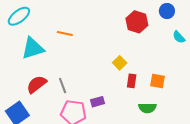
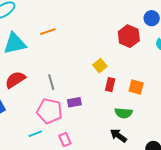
red hexagon: (137, 22) -> (129, 36), moved
orange line: (65, 33) -> (48, 32), turned -35
gray line: (63, 85) -> (51, 82), moved

